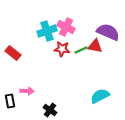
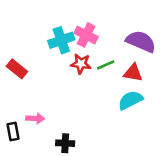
red triangle: (95, 46) -> (133, 73), moved
cyan semicircle: (100, 96) -> (130, 100), moved
black cross: (50, 110) -> (65, 143), turned -32

